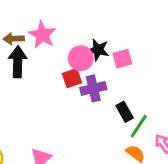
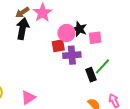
brown arrow: (14, 39) -> (22, 12), turned -40
green line: (139, 126) -> (102, 66), moved

